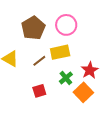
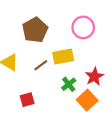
pink circle: (66, 25) -> (83, 27), moved
red square: (39, 91) -> (27, 100), moved

